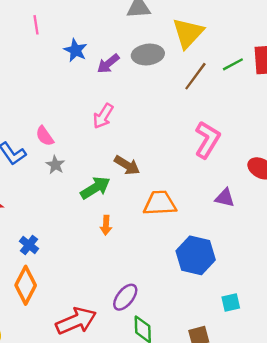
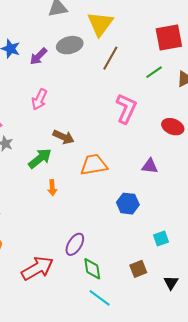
green line: (233, 64) -> (154, 72), moved
purple triangle: (225, 198) -> (150, 166), moved
blue hexagon: (196, 255) -> (128, 204), size x0.7

